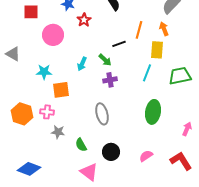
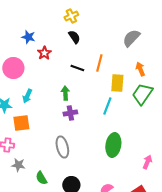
orange arrow: (164, 29) -> (140, 69), moved
black line: (119, 44) -> (77, 68), moved, turned 40
green arrow: (105, 60) -> (65, 93), turned -136
cyan arrow: (82, 64) -> (27, 96), moved
green trapezoid: (180, 76) -> (142, 94), moved, turned -45

